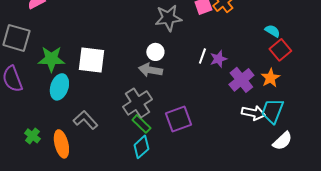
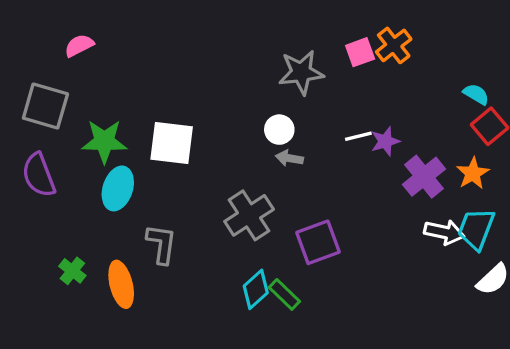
white line: (202, 56) -> (358, 136), turned 56
gray arrow: (150, 70) -> (289, 158), moved, size x0.7
gray L-shape: (85, 120) -> (162, 244), turned 50
green rectangle: (141, 124) -> (284, 294), moved

